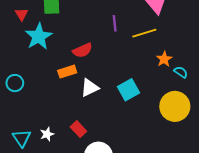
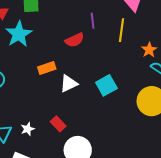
yellow line: (144, 33) -> (122, 30), turned -65
red semicircle: (83, 50) -> (75, 40), moved
orange star: (164, 59) -> (149, 50), moved

